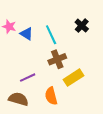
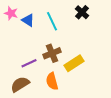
brown cross: (57, 59) -> (52, 53), moved
brown semicircle: (18, 99) -> (20, 84), turned -48

